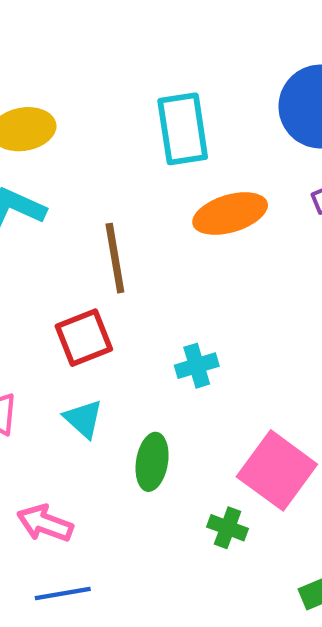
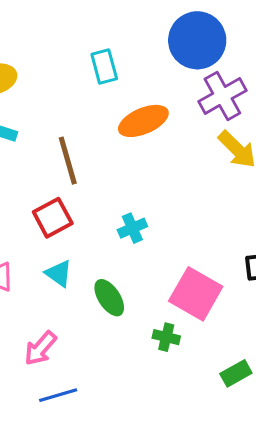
cyan rectangle: (183, 129) -> (104, 67), size x0.7
green ellipse: (152, 462) -> (109, 298), turned -36
pink arrow: (45, 523) -> (40, 348), turned -63

